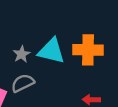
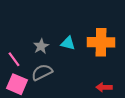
cyan triangle: (51, 51) -> (68, 43), size x0.6

